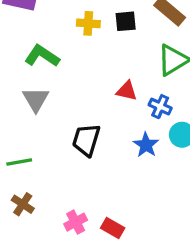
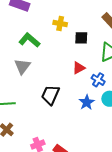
black square: (126, 21) -> (81, 38), moved
red triangle: (127, 91) -> (79, 68), turned -48

